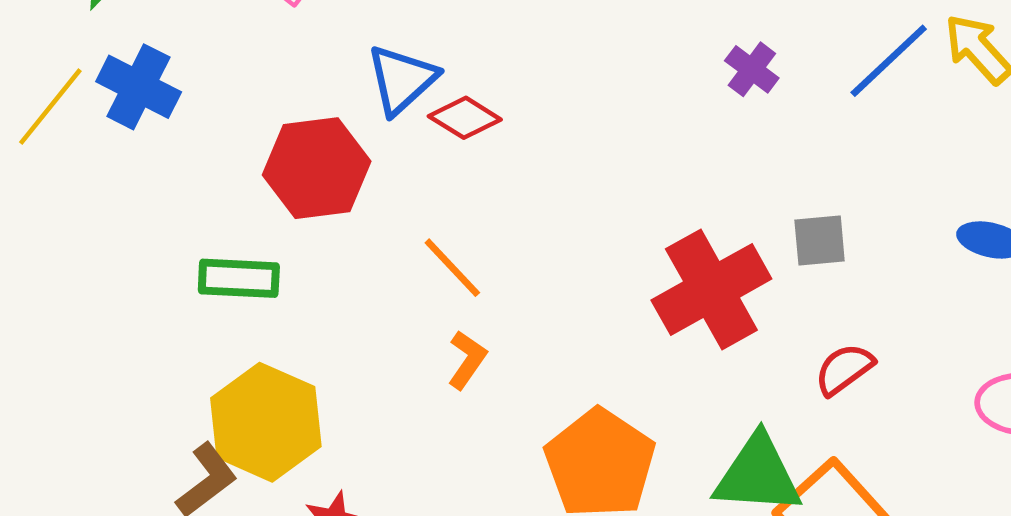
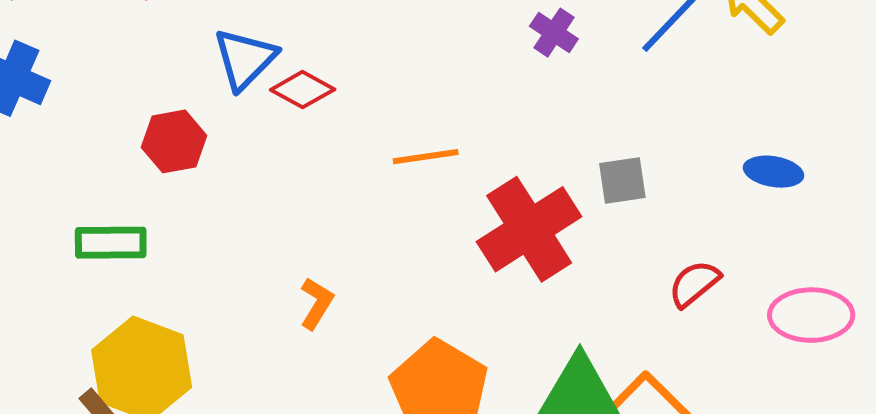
red hexagon: (317, 168) -> (174, 141), size x0.7
orange line: (452, 268) -> (426, 157), moved, turned -52
red semicircle: (844, 369) -> (694, 284), moved

